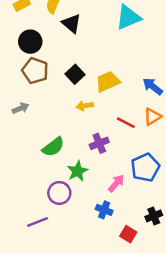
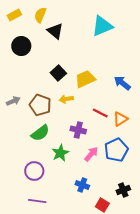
brown pentagon: (35, 71) -> (40, 105), moved
orange triangle: (153, 117) -> (120, 119), moved
purple cross: (99, 143) -> (78, 130), turned 35
pink arrow: (116, 183) -> (91, 154), moved
purple circle: (59, 193) -> (34, 171), moved
purple line: (38, 222) -> (37, 201), moved, turned 30

